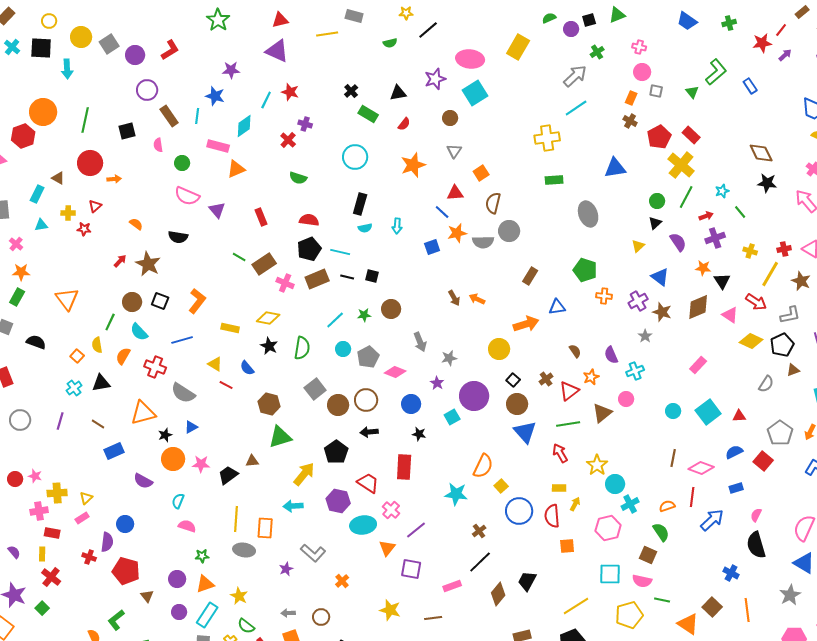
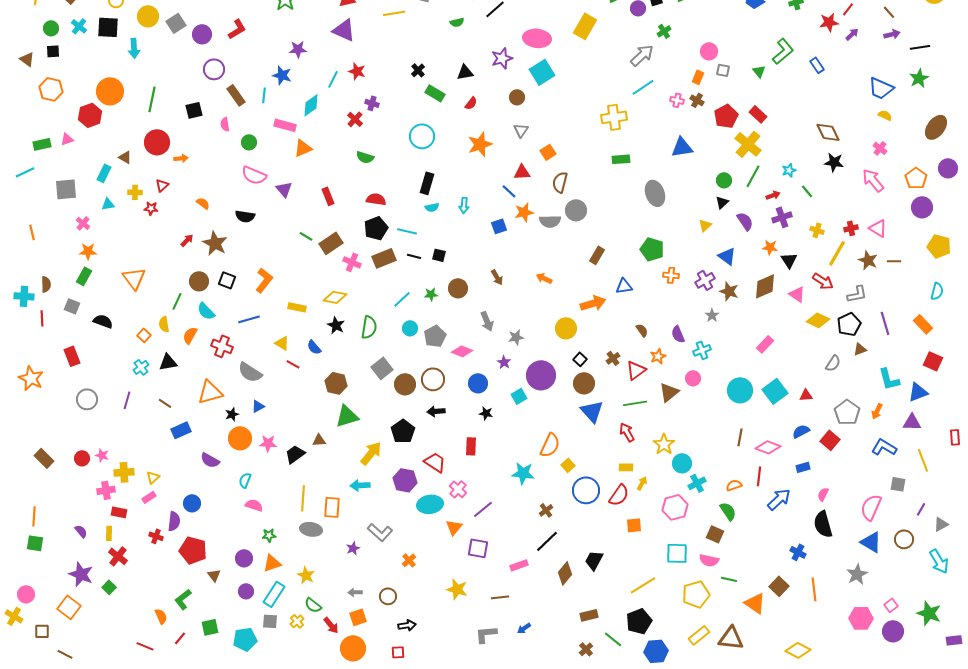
pink cross: (639, 47) -> (677, 100), moved
brown arrow: (454, 298) -> (497, 277), moved
cyan circle: (673, 411) -> (740, 390), size x1.6
red rectangle: (404, 467) -> (471, 446), size x0.7
red semicircle: (552, 516) -> (619, 495), turned -140

